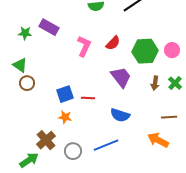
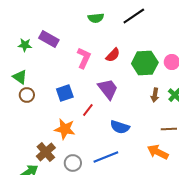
purple trapezoid: (121, 77) -> (108, 89), moved
blue square: (65, 94) -> (65, 93), moved
red line: (88, 98) -> (88, 110), turned -56
orange star: (65, 117) -> (65, 129), size x1.5

